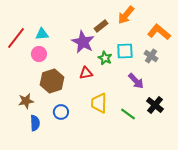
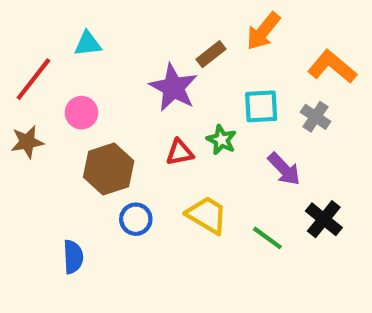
cyan triangle: (42, 34) -> (88, 44), moved
green star: (105, 58) -> (221, 140), moved
brown star: (26, 101) -> (27, 142), moved
yellow trapezoid: (99, 103) -> (207, 215), turned 120
blue circle: (61, 112) -> (136, 219), moved

